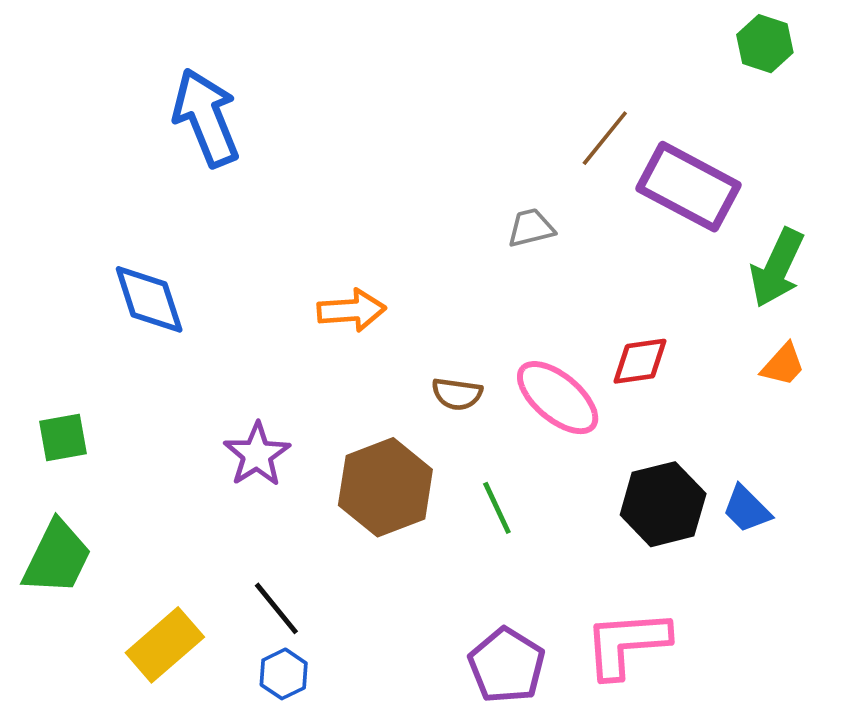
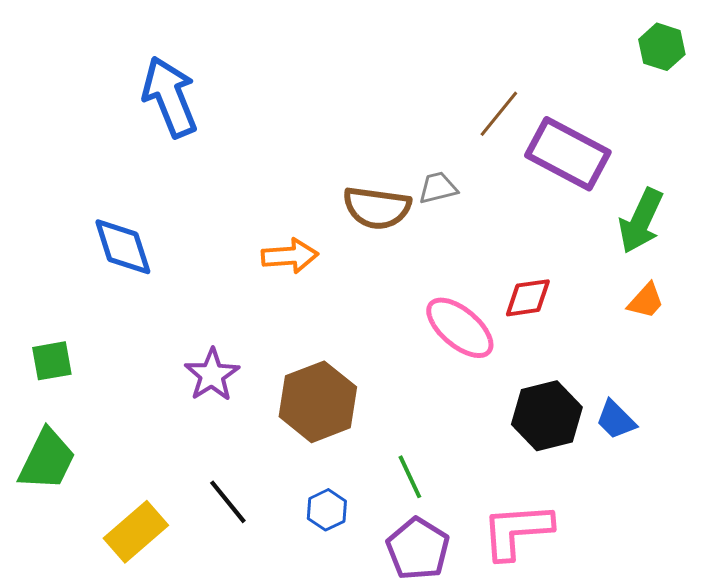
green hexagon: (765, 44) -> (662, 47), moved
brown semicircle: (457, 394) -> (377, 208), moved, size x1.6
green line: (497, 508) -> (410, 477), moved
blue hexagon: (284, 674) -> (327, 510), moved

